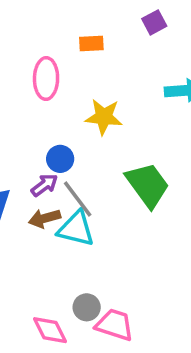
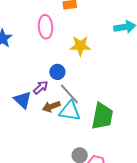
purple arrow: (44, 185) -> (41, 87), moved
green trapezoid: (148, 185) -> (102, 116), moved, turned 52

